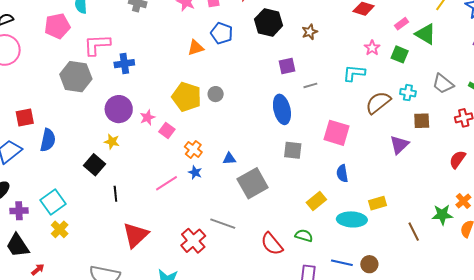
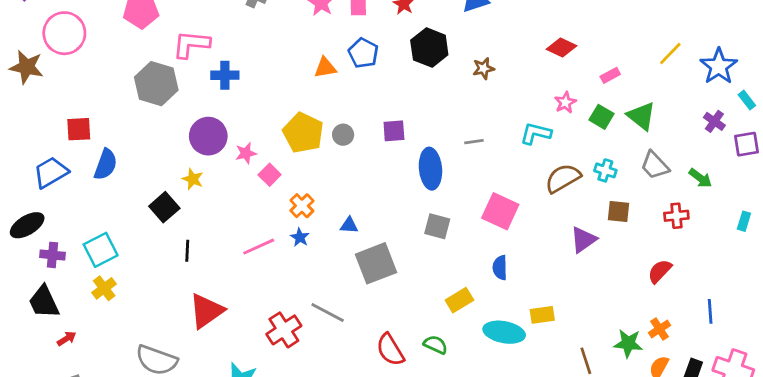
green triangle: (426, 34) -> (641, 116), moved
purple square: (287, 66) -> (394, 131), moved

